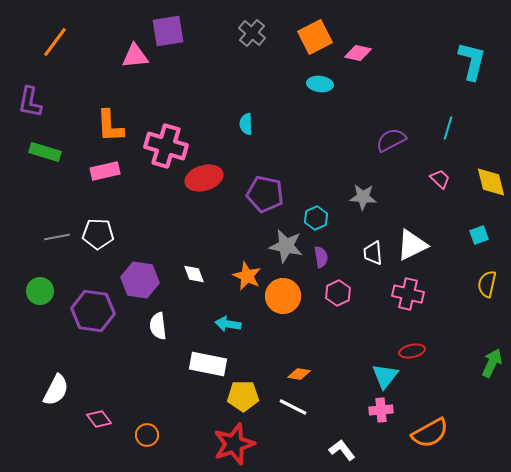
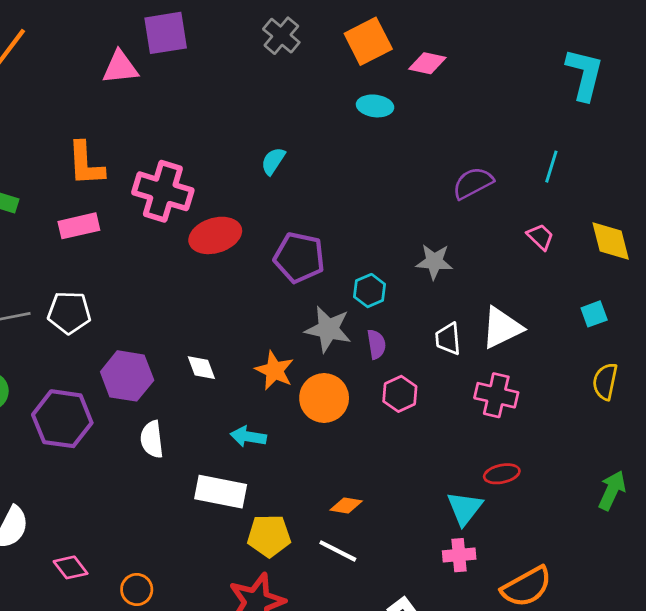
cyan semicircle: (246, 124) -> (273, 161), turned 35

